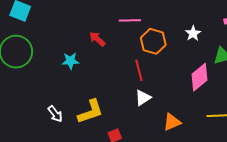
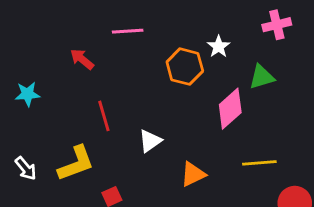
orange hexagon: (153, 41) -> (185, 67), moved
cyan star: (70, 61) -> (28, 94), moved
red line: (139, 70) -> (104, 116), moved

